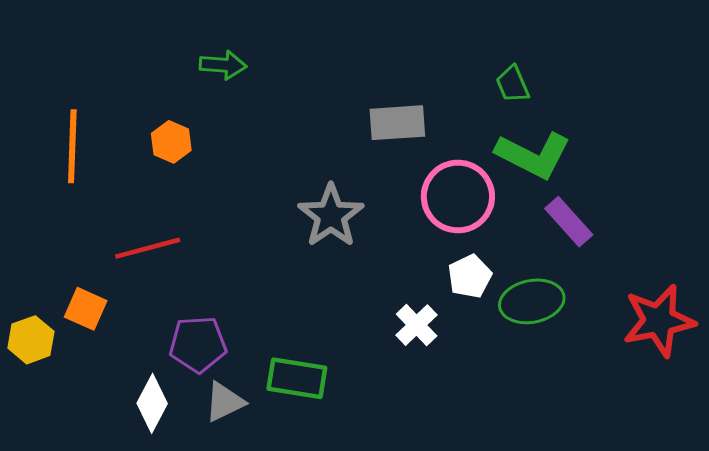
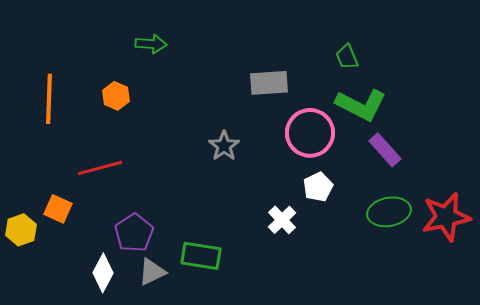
gray star: (331, 216) -> (224, 146), size x0.7
green ellipse: (532, 301) -> (389, 212), moved
purple pentagon: (198, 344) -> (134, 233), turned -30

